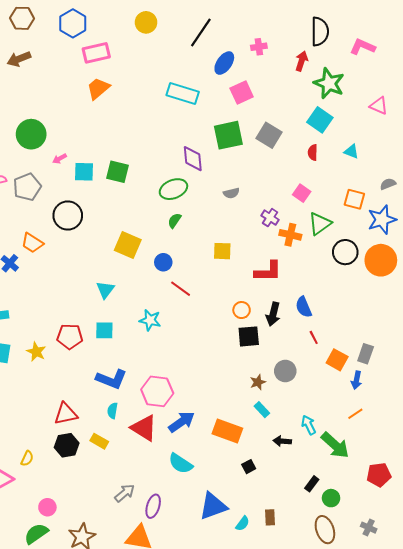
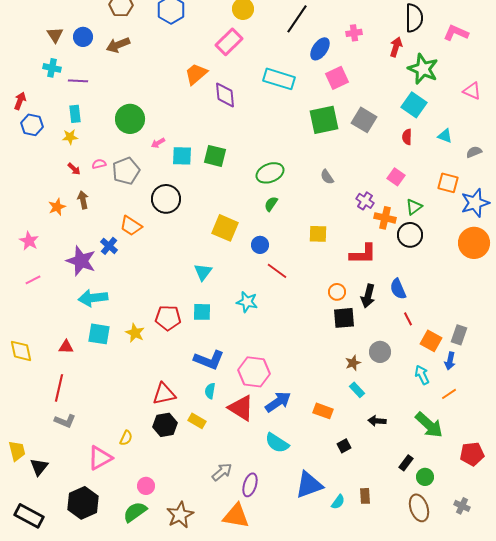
pink rectangle: (96, 53) -> (229, 42), moved, turned -32
purple diamond: (193, 159) -> (225, 95), moved
gray semicircle: (388, 184) -> (474, 152), moved
gray semicircle: (231, 193) -> (327, 177), turned 70
green triangle: (320, 224) -> (414, 207), size x0.7
black circle: (345, 252) -> (410, 235), moved
cyan arrow: (309, 425) -> (422, 375), moved
orange rectangle: (227, 431) -> (323, 411), size x0.7

